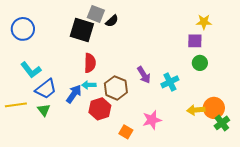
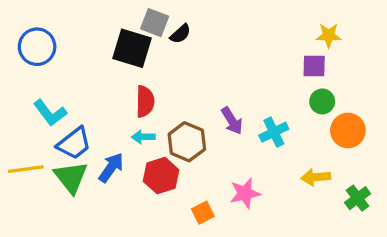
blue arrow: (74, 94) -> (111, 168), moved
orange circle: (214, 108) -> (348, 130), moved
green triangle: (44, 110) -> (71, 177), size x1.6
orange square: (126, 132) -> (203, 213), turned 32

